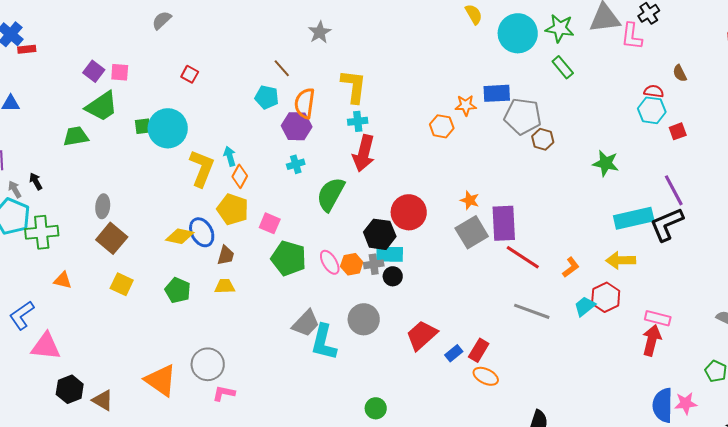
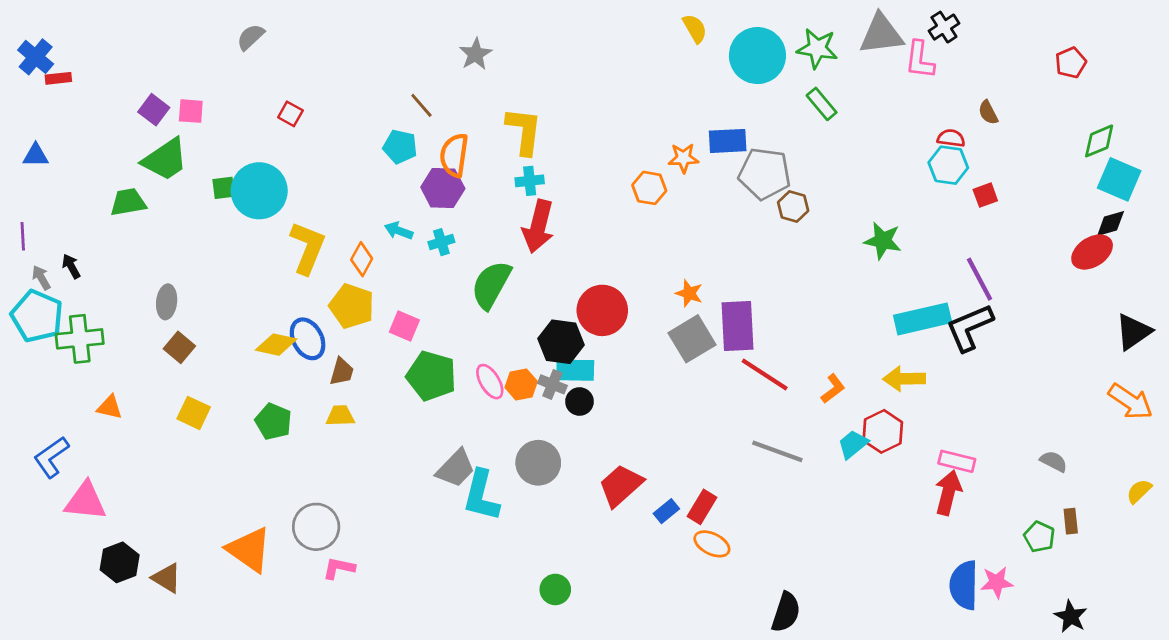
cyan arrow: (230, 156) -> (399, 231), moved, turned -54
brown square: (112, 238) -> (179, 347), size x0.7
gray cross: (374, 264) -> (552, 384), turned 30

